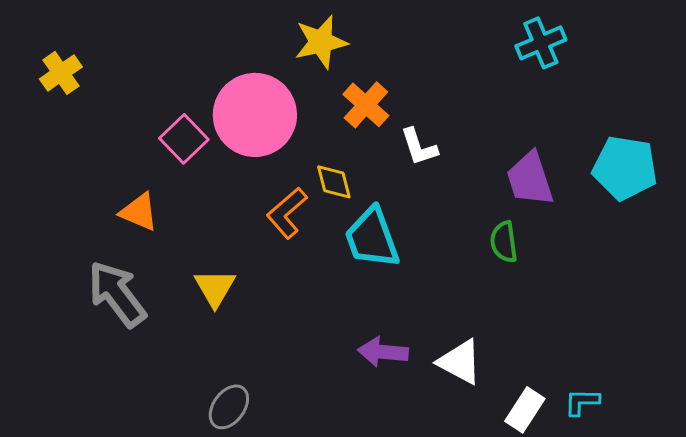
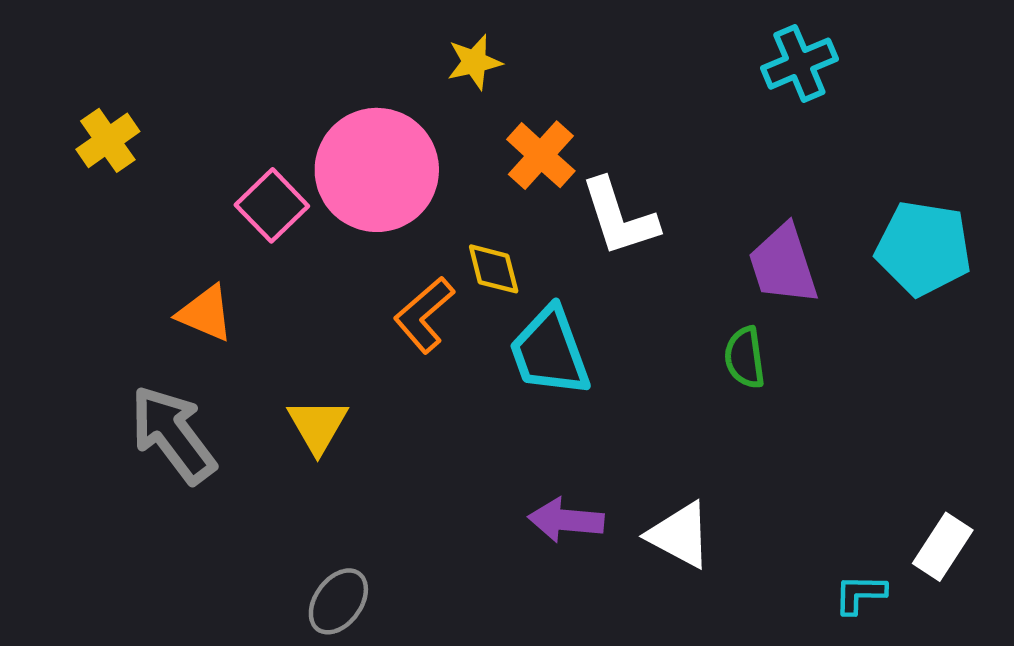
yellow star: (321, 42) -> (474, 62), size x0.7
yellow cross: (61, 73) -> (108, 140), moved
white L-shape: (419, 147) -> (619, 217), size x1.4
white rectangle: (525, 410) -> (943, 547), moved

